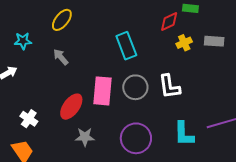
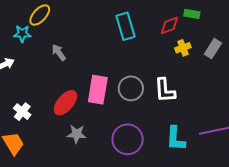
yellow ellipse: (62, 20) -> (40, 15), moved
gray rectangle: (214, 41) -> (213, 49), turned -66
cyan rectangle: (126, 46) -> (125, 26), moved

